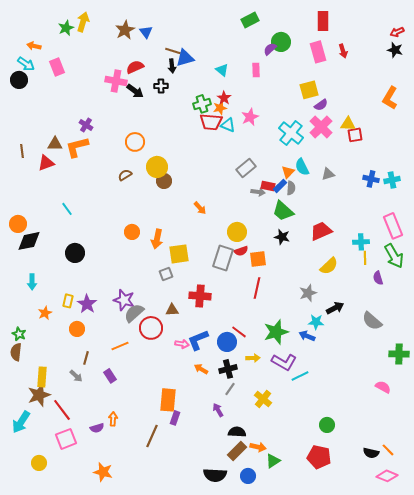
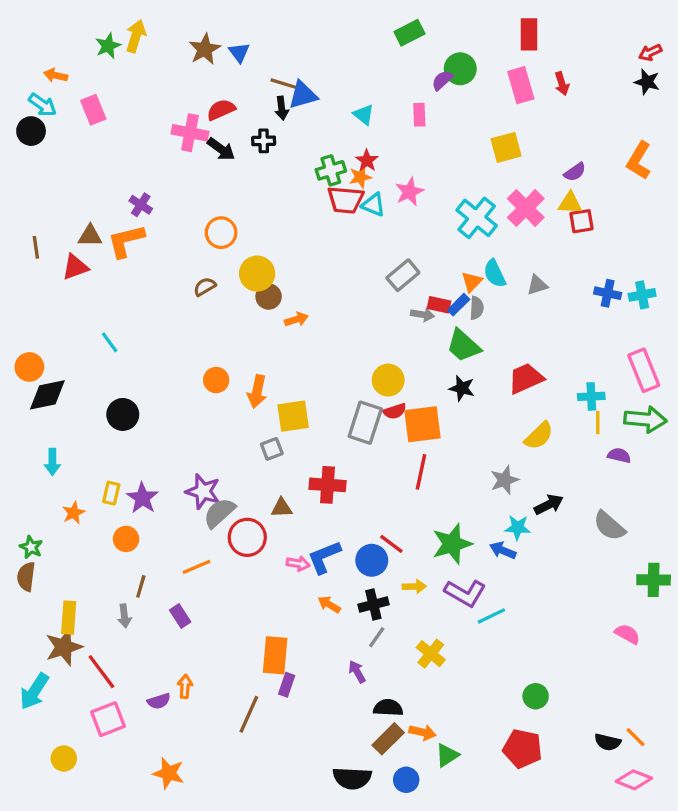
purple semicircle: (321, 105) -> (575, 172), moved
orange arrow: (200, 208) -> (296, 319), moved, turned -64
green arrow: (394, 256) -> (645, 419), turned -55
orange square: (258, 259) -> (423, 424), size x1.4
purple semicircle: (378, 278) -> (619, 455), turned 120
gray arrow: (76, 376) -> (124, 616), turned 40

